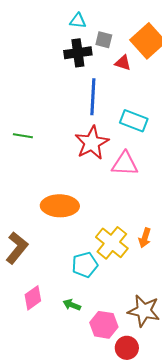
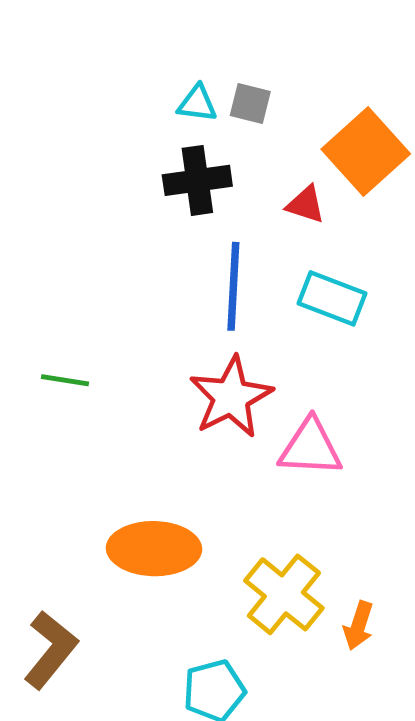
gray square: (104, 40) -> (250, 103), moved
cyan rectangle: (134, 121) -> (332, 298), moved
yellow cross: (112, 243) -> (284, 594), moved

